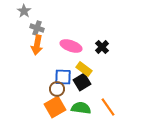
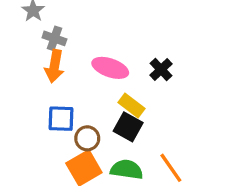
blue square: (63, 77) -> (61, 119), moved
black square: (82, 82) -> (128, 127), turned -30

